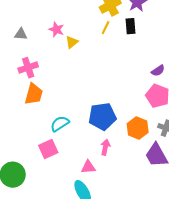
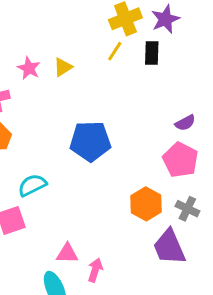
pink star: (56, 30) -> (29, 68), moved
blue pentagon: (102, 116) -> (90, 141), moved
pink arrow: (105, 147) -> (95, 270), moved

